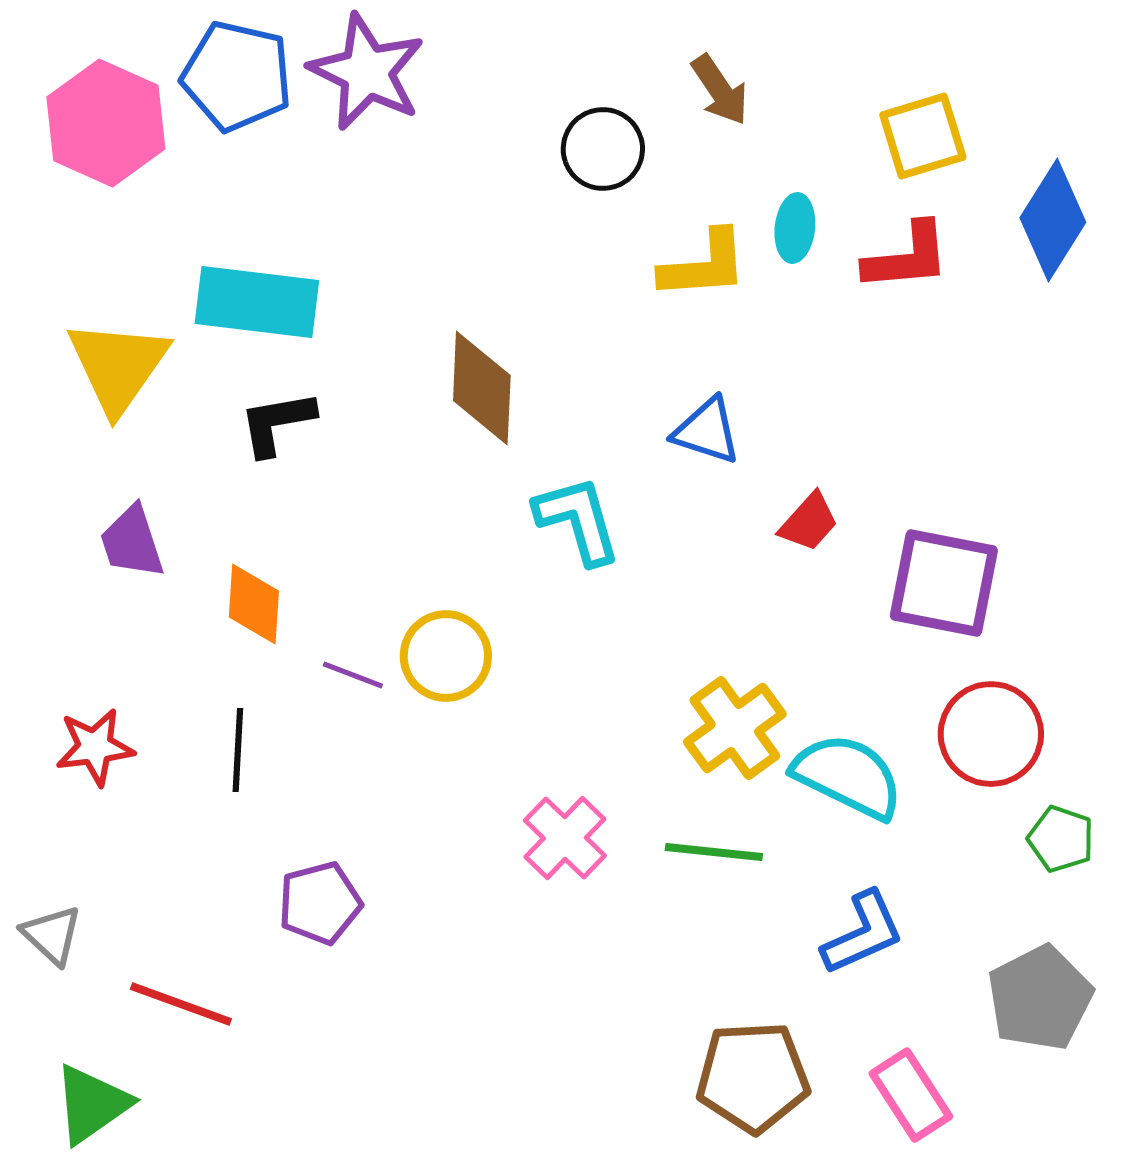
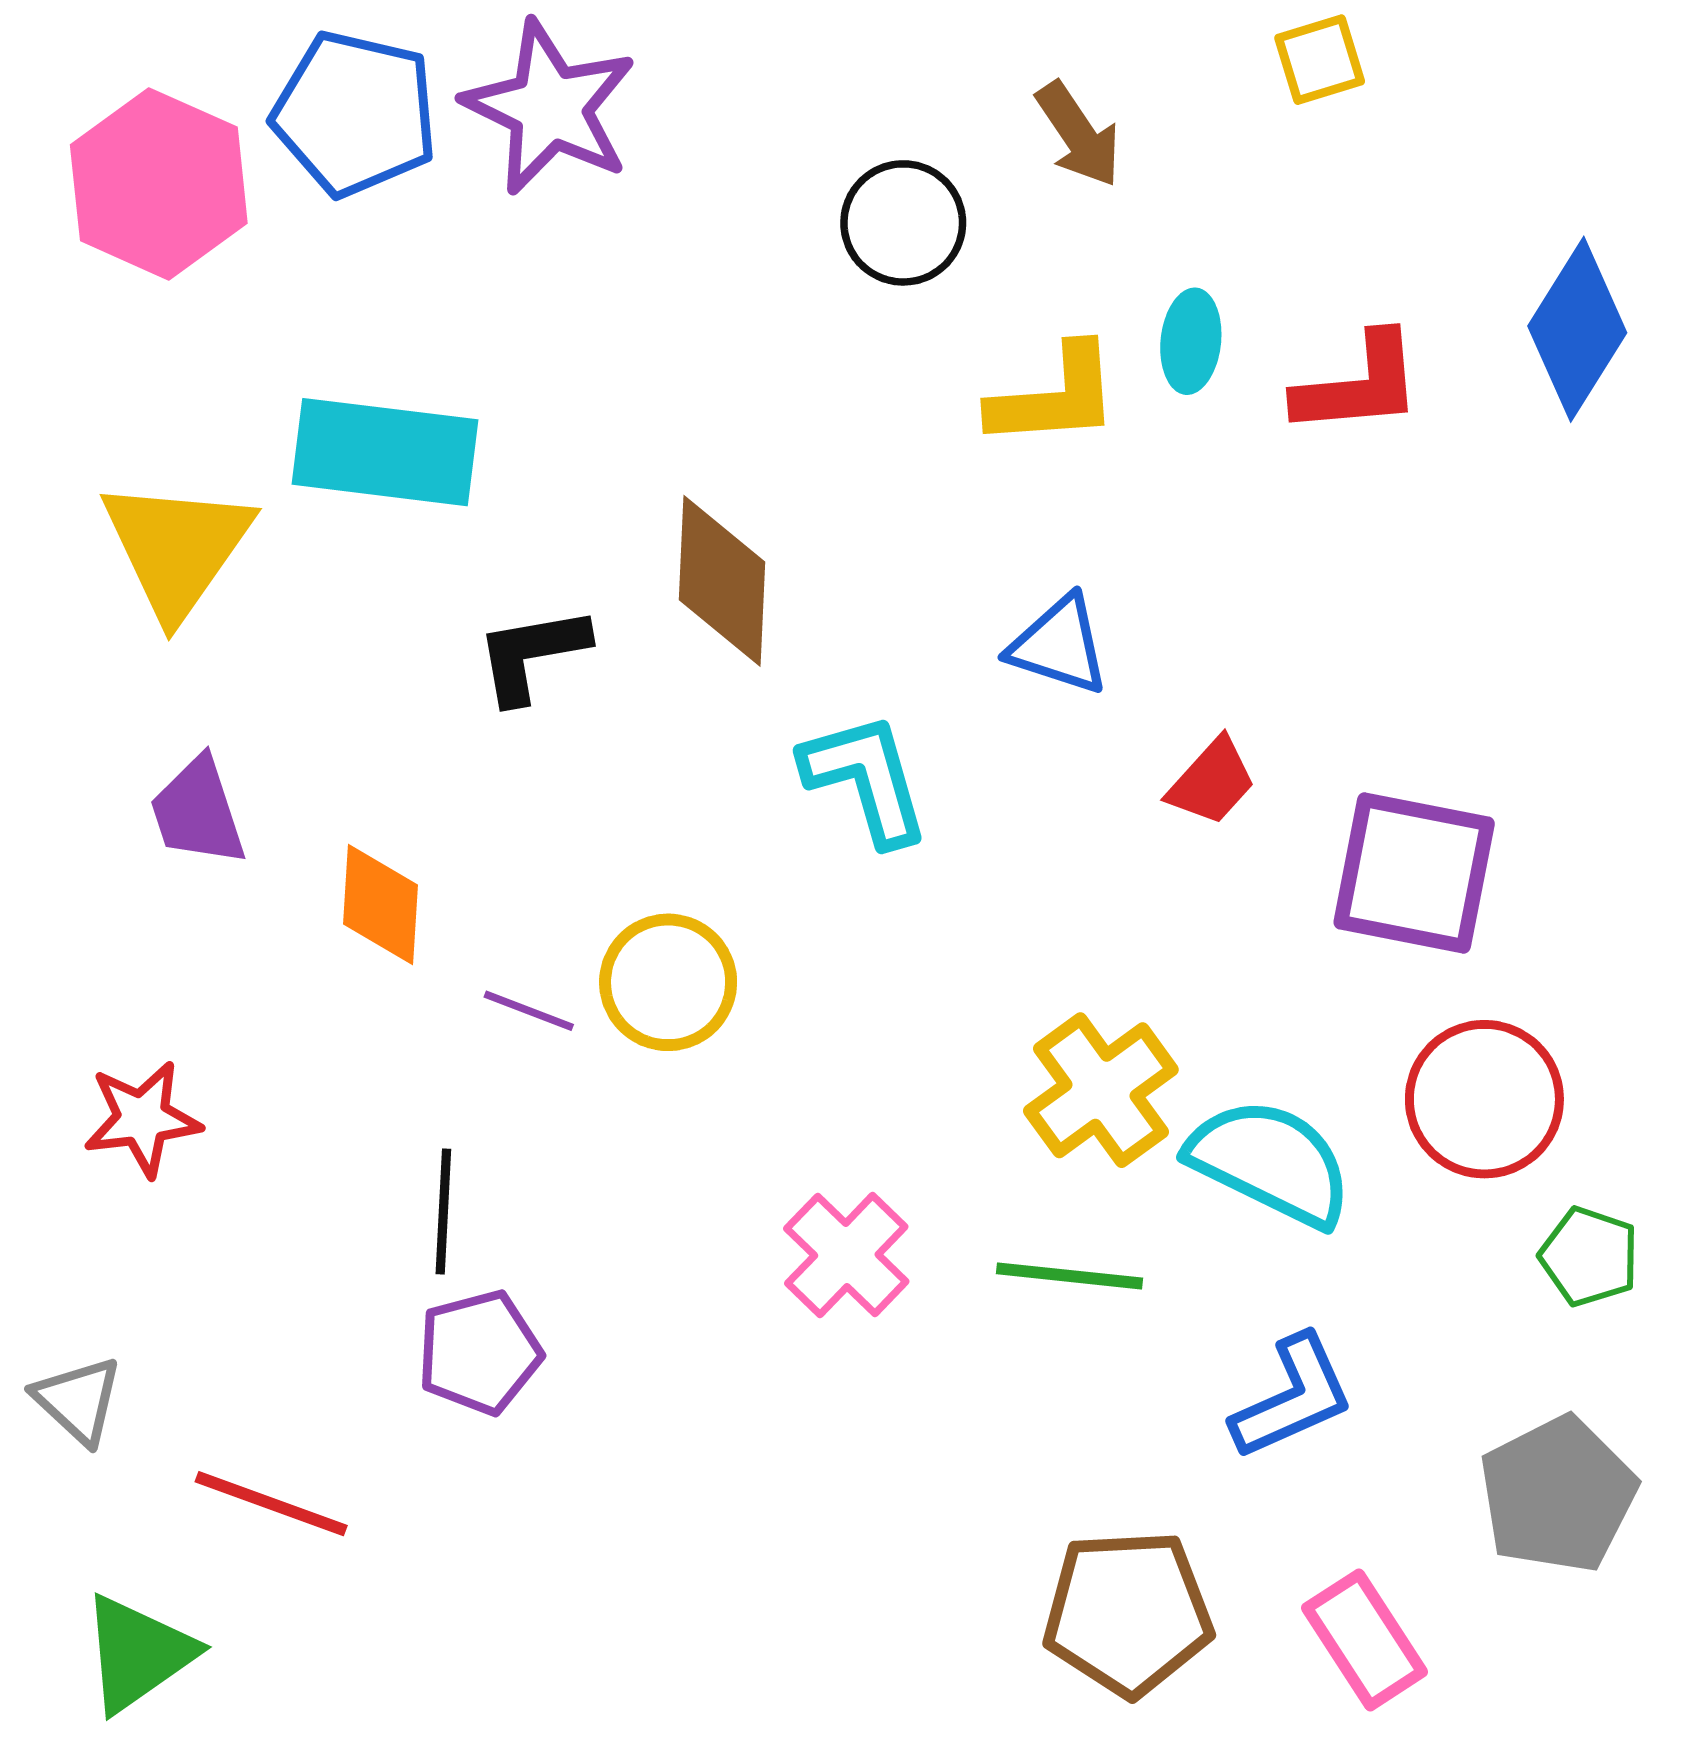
yellow square: (923, 136) -> (1320, 60), moved, size x0.7
black L-shape: (277, 423) -> (532, 654), moved
black line: (238, 750) -> (443, 1212), moved

